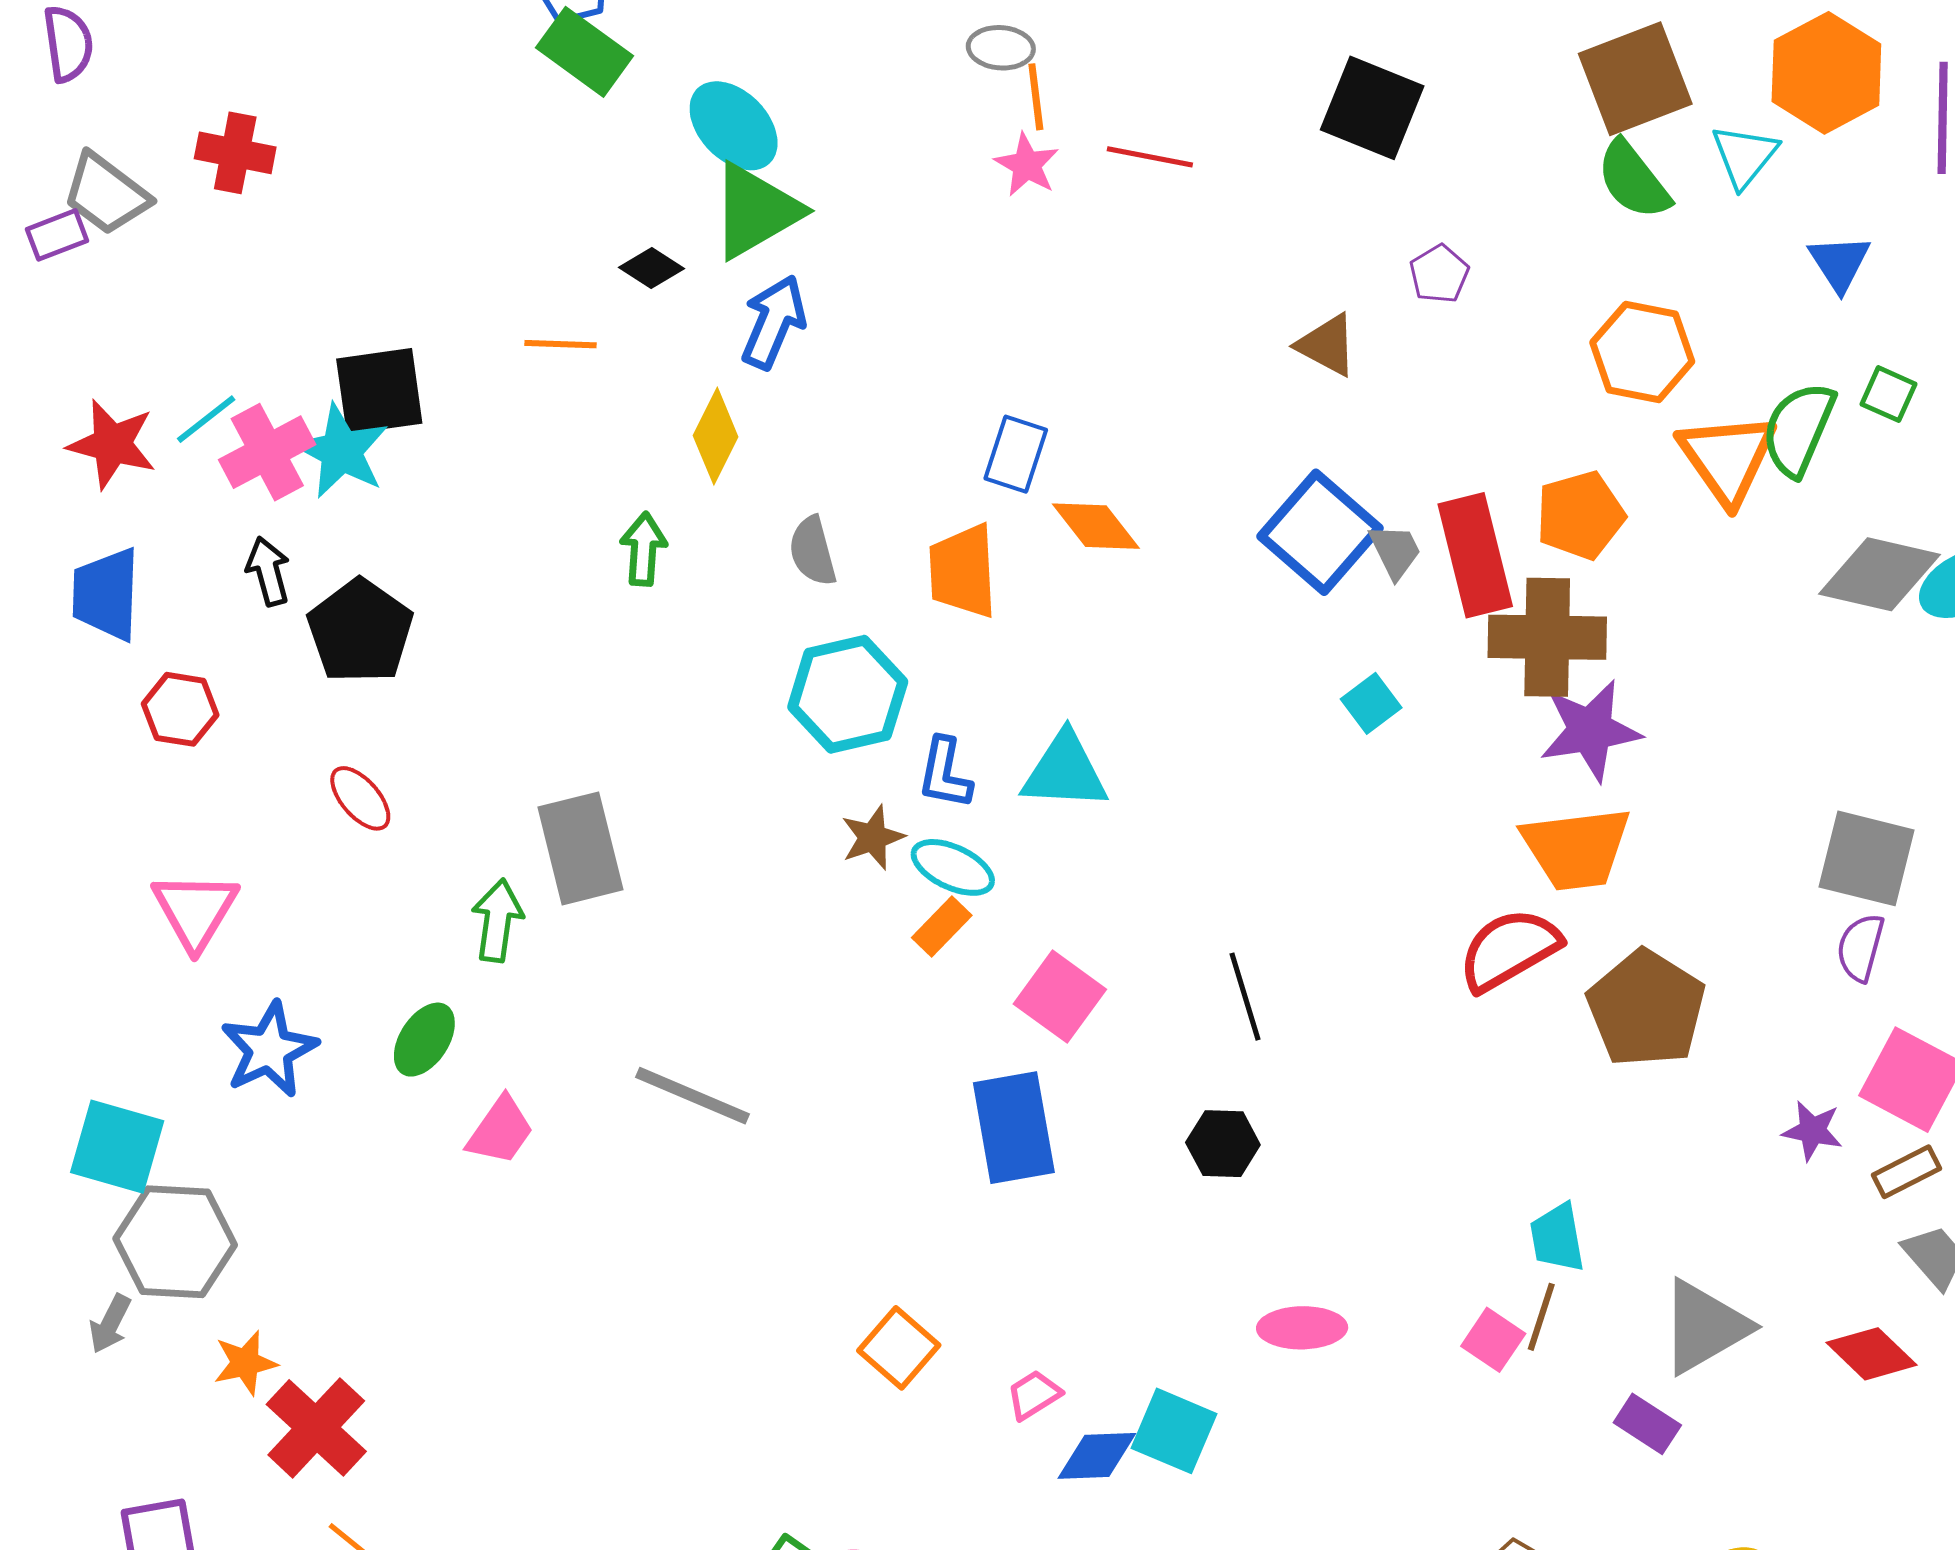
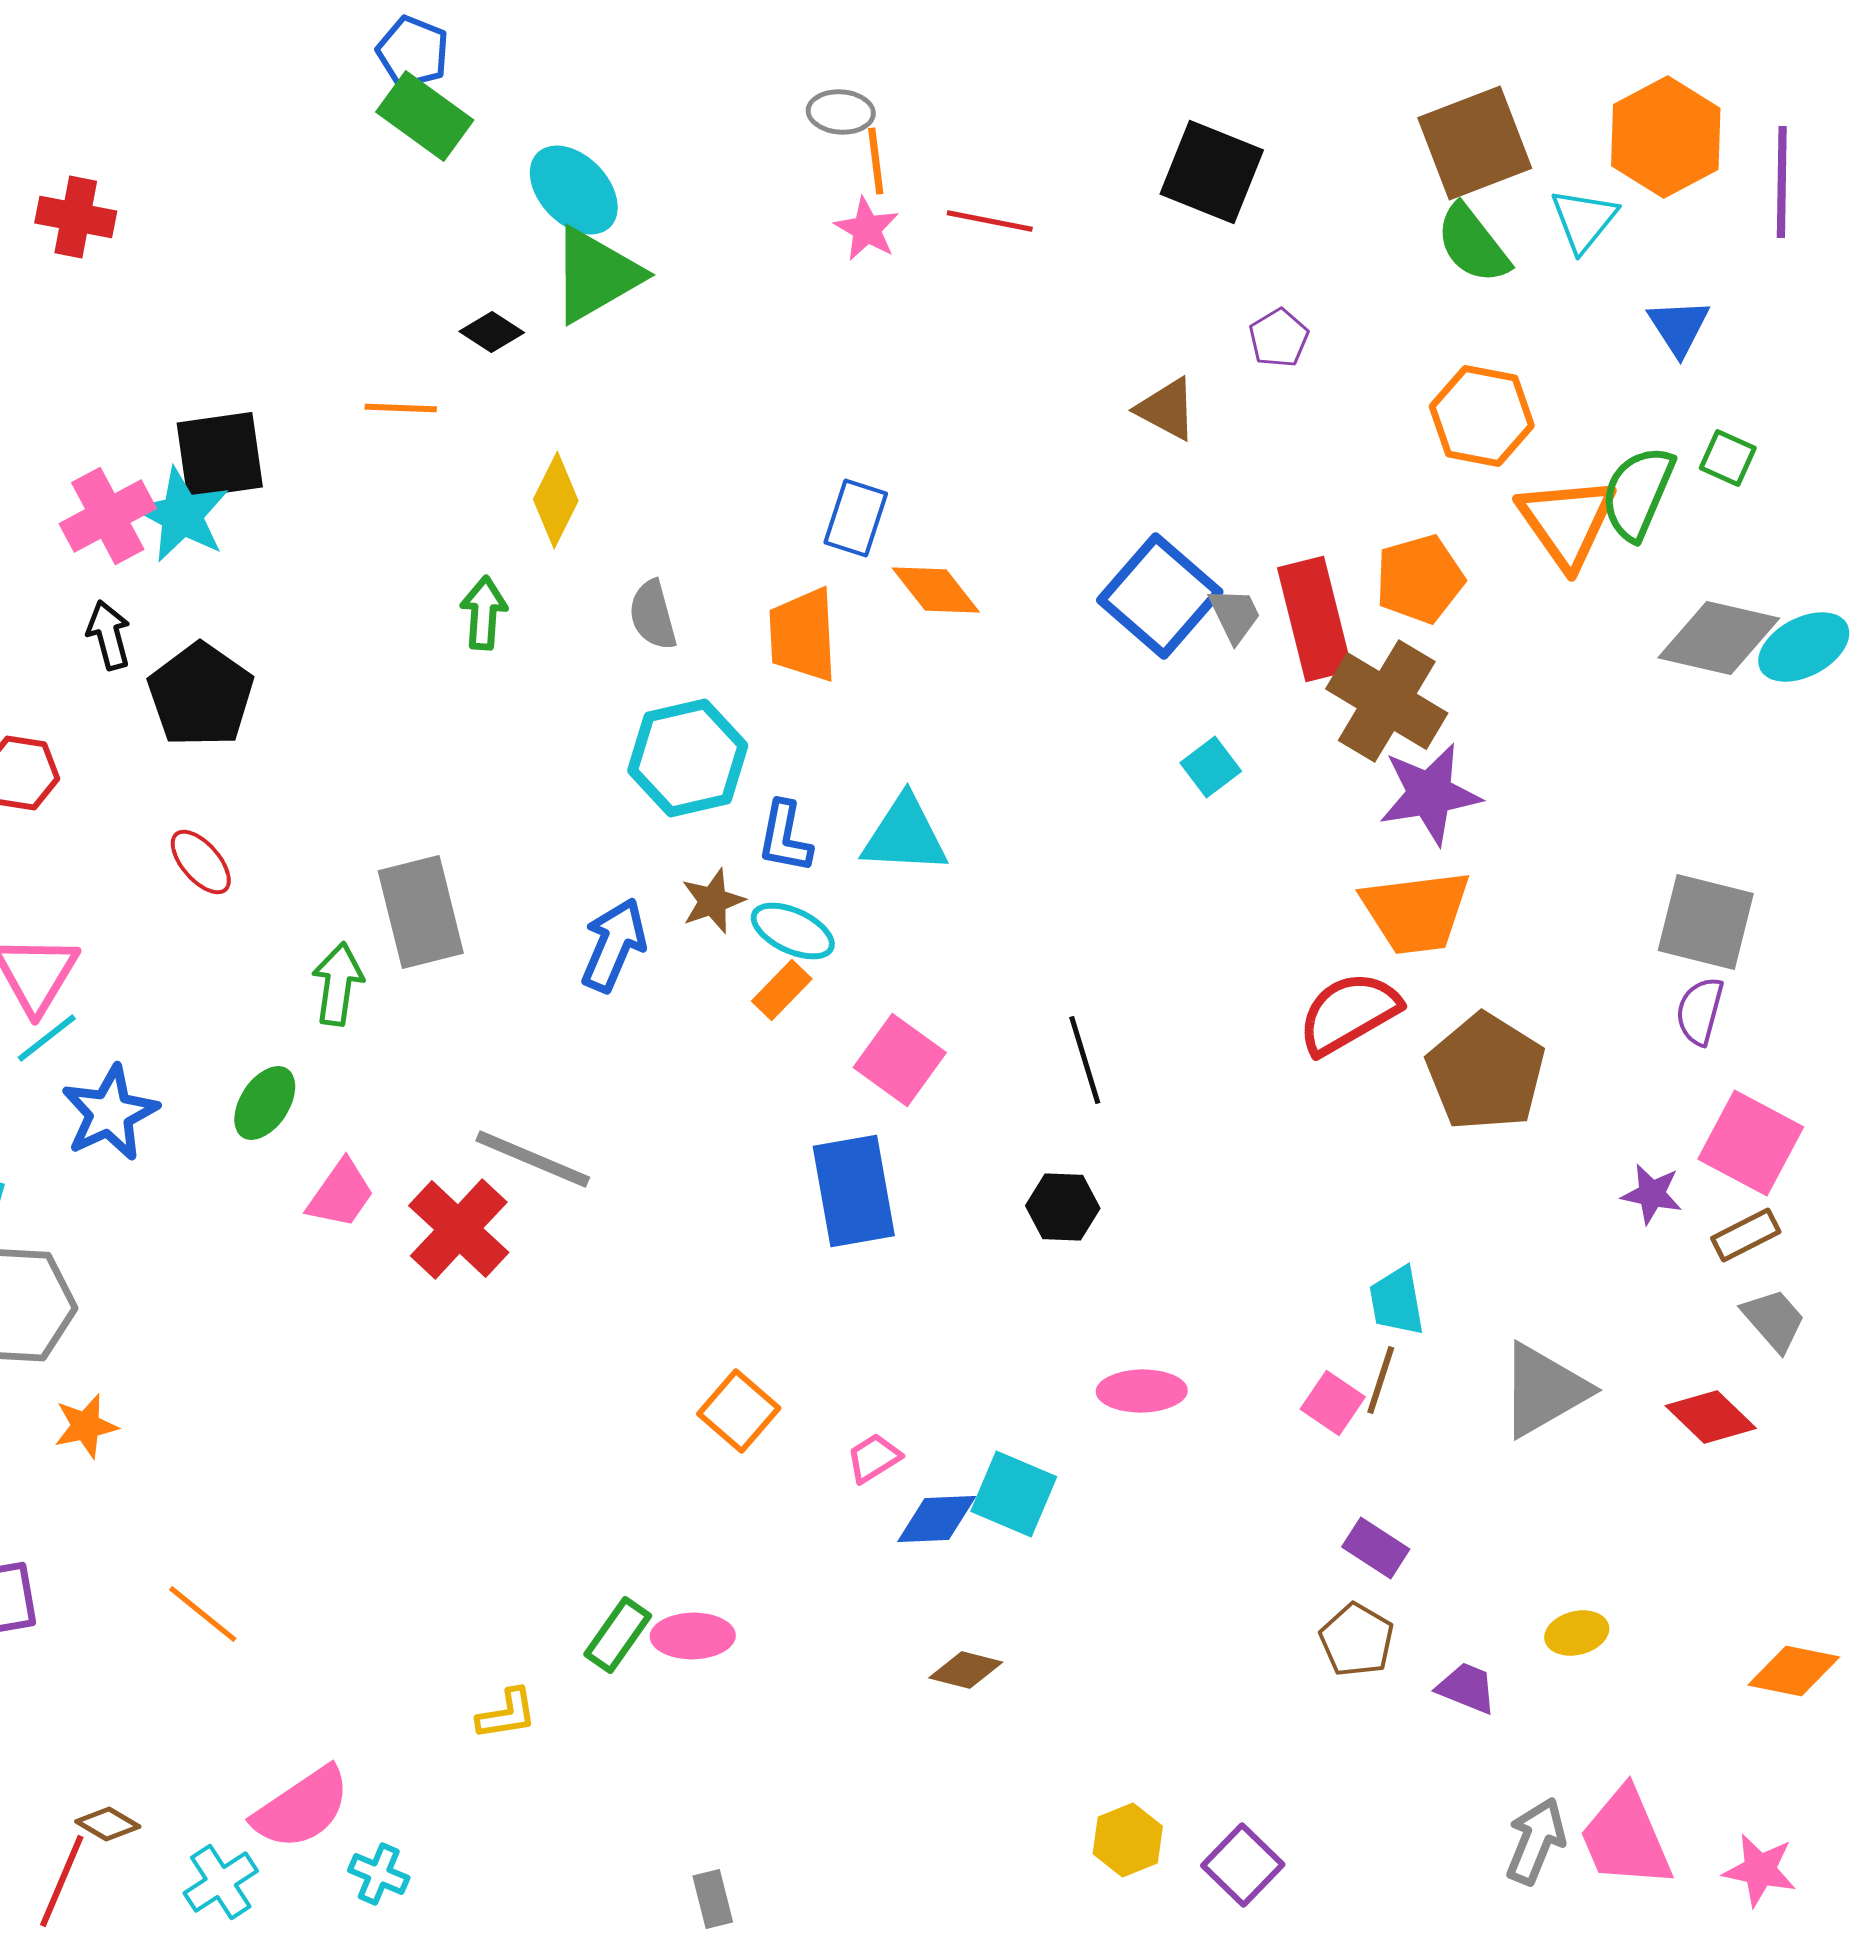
blue arrow: (774, 322) -> (614, 945), moved
cyan line: (206, 419) -> (47, 1038), moved
brown cross: (1547, 637) -> (1387, 701), turned 30
purple rectangle: (1647, 1424) -> (1376, 1548), moved
red cross: (316, 1428) -> (459, 1229), moved

